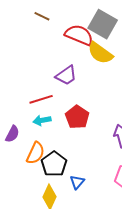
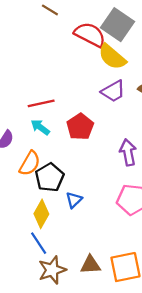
purple trapezoid: (66, 75) -> (113, 91), moved
cyan arrow: (42, 120) -> (40, 127), turned 42

